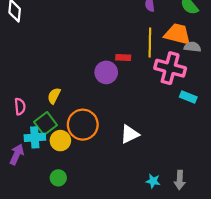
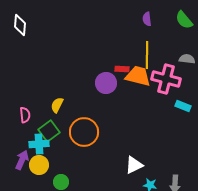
orange trapezoid: (178, 34) -> (138, 76), moved
white triangle: (130, 134) -> (134, 165), moved
yellow circle: (60, 141) -> (39, 165), moved

